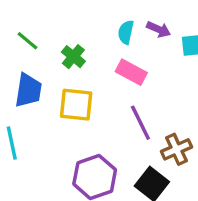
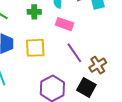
green cross: (73, 57) -> (34, 12), moved, turned -32

